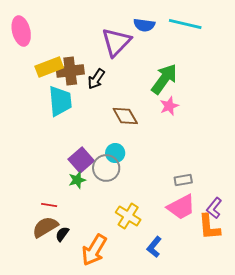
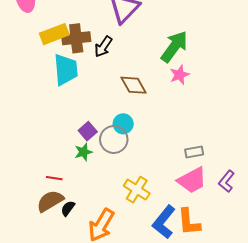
purple square: (81, 160) -> (88, 131), size x0.7
orange L-shape: (209, 227) -> (189, 222), moved
blue L-shape: (154, 247) -> (164, 222), size x1.5

